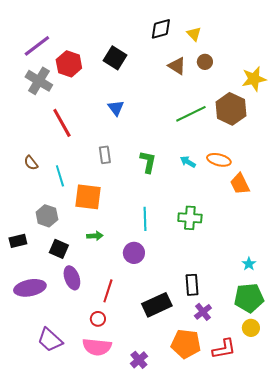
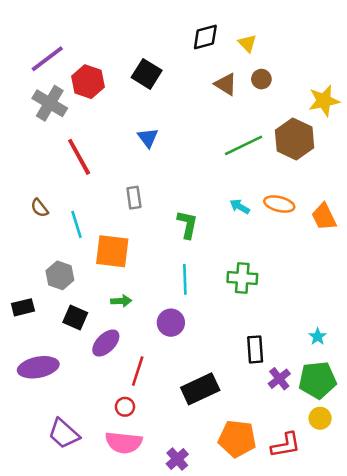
green L-shape: (148, 162) -> (187, 224), moved
orange trapezoid: (240, 184) -> (324, 217), moved
purple ellipse: (72, 278) -> (106, 343), moved, turned 65
black rectangle: (192, 285) -> (255, 349), moved
purple cross: (203, 312) -> (279, 379), moved

